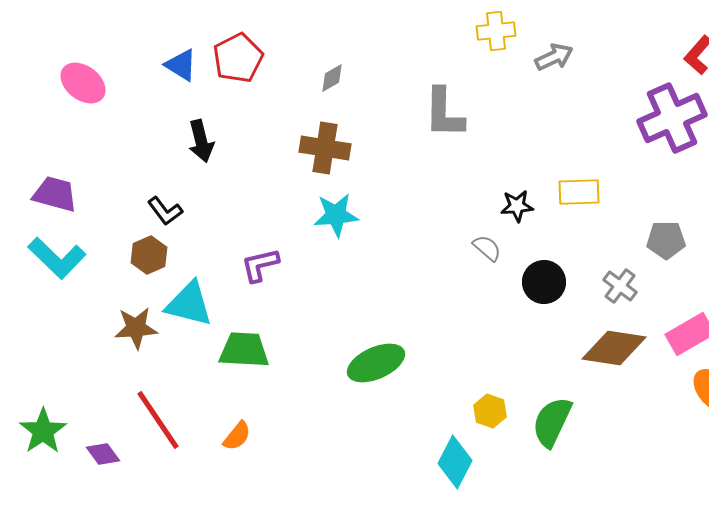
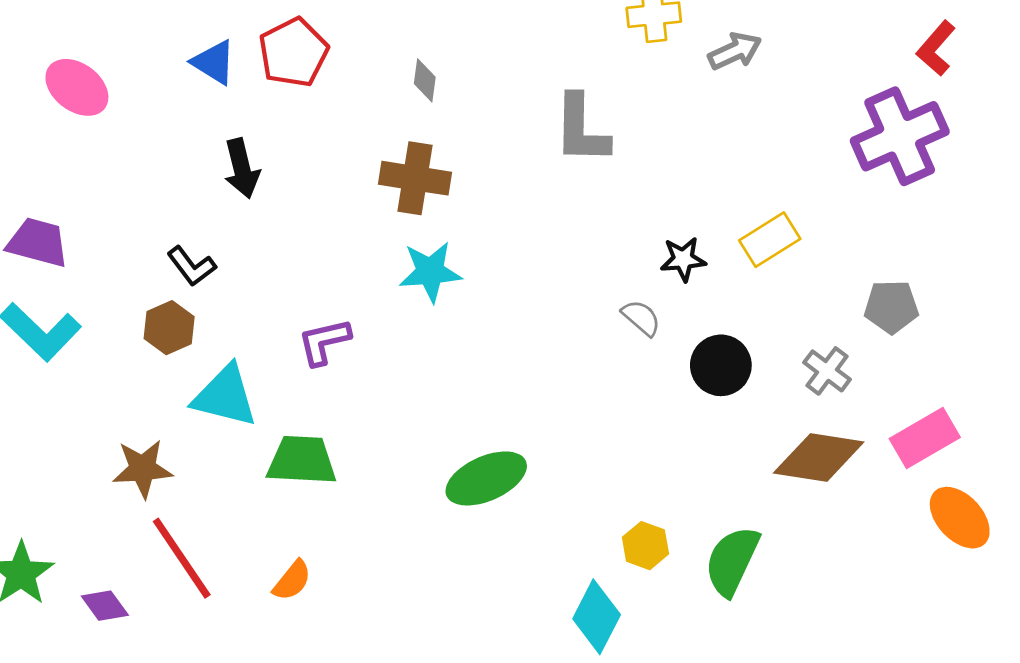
gray diamond: (332, 78) -> (425, 80), turned -52
yellow rectangle: (579, 192) -> (770, 240), turned -30
brown star: (136, 328) -> (143, 469), moved

